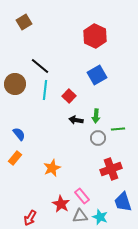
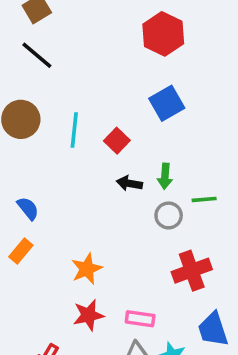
black line: (40, 66) -> (37, 55), moved
pink rectangle: (82, 196) -> (140, 319), turned -42
red star: (61, 204) -> (88, 315), moved, turned 30

